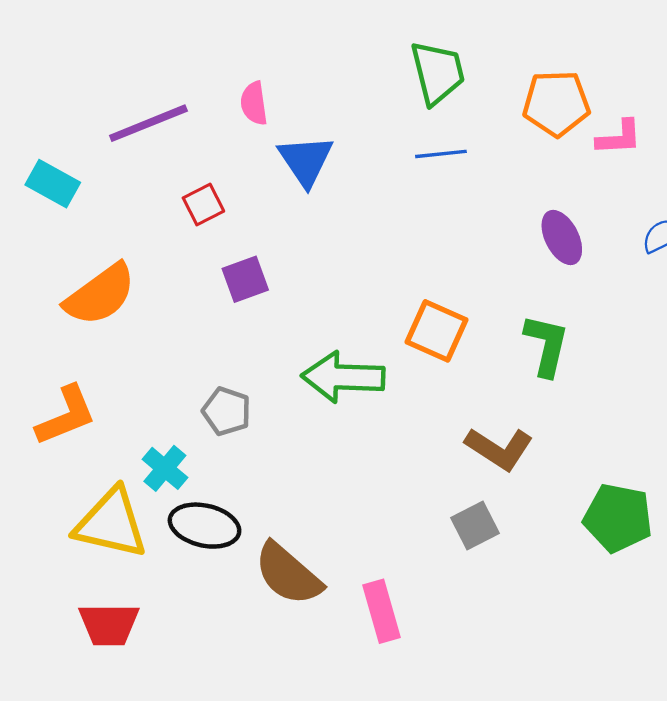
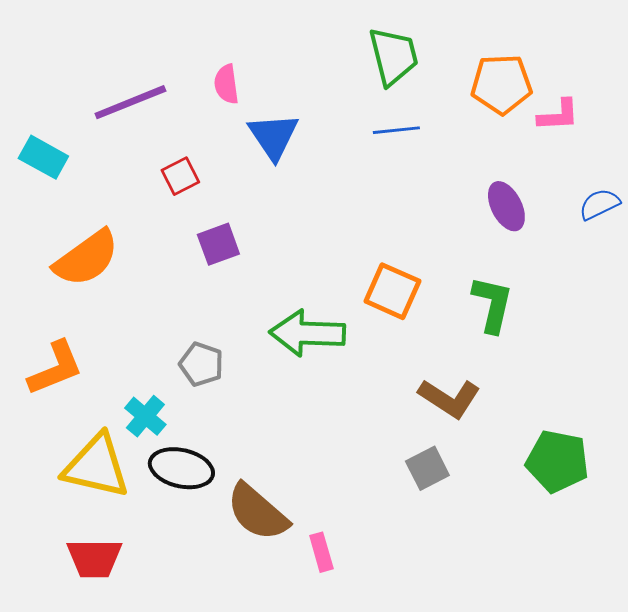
pink rectangle: (382, 611) -> (321, 552), moved, size x0.7

